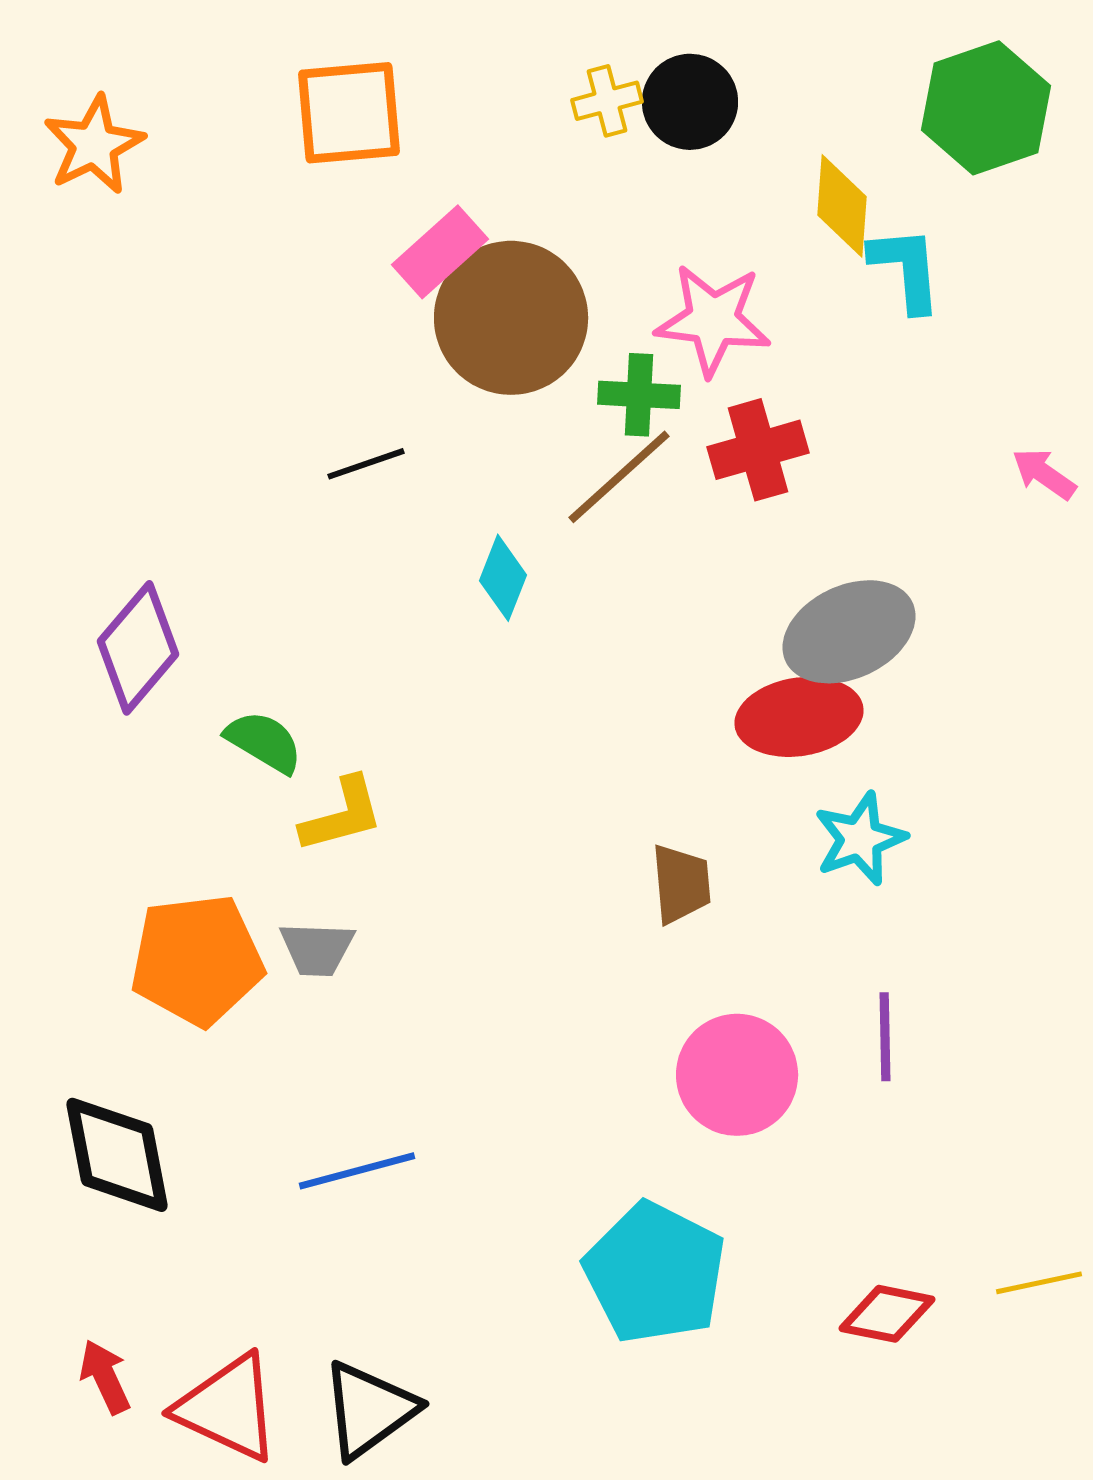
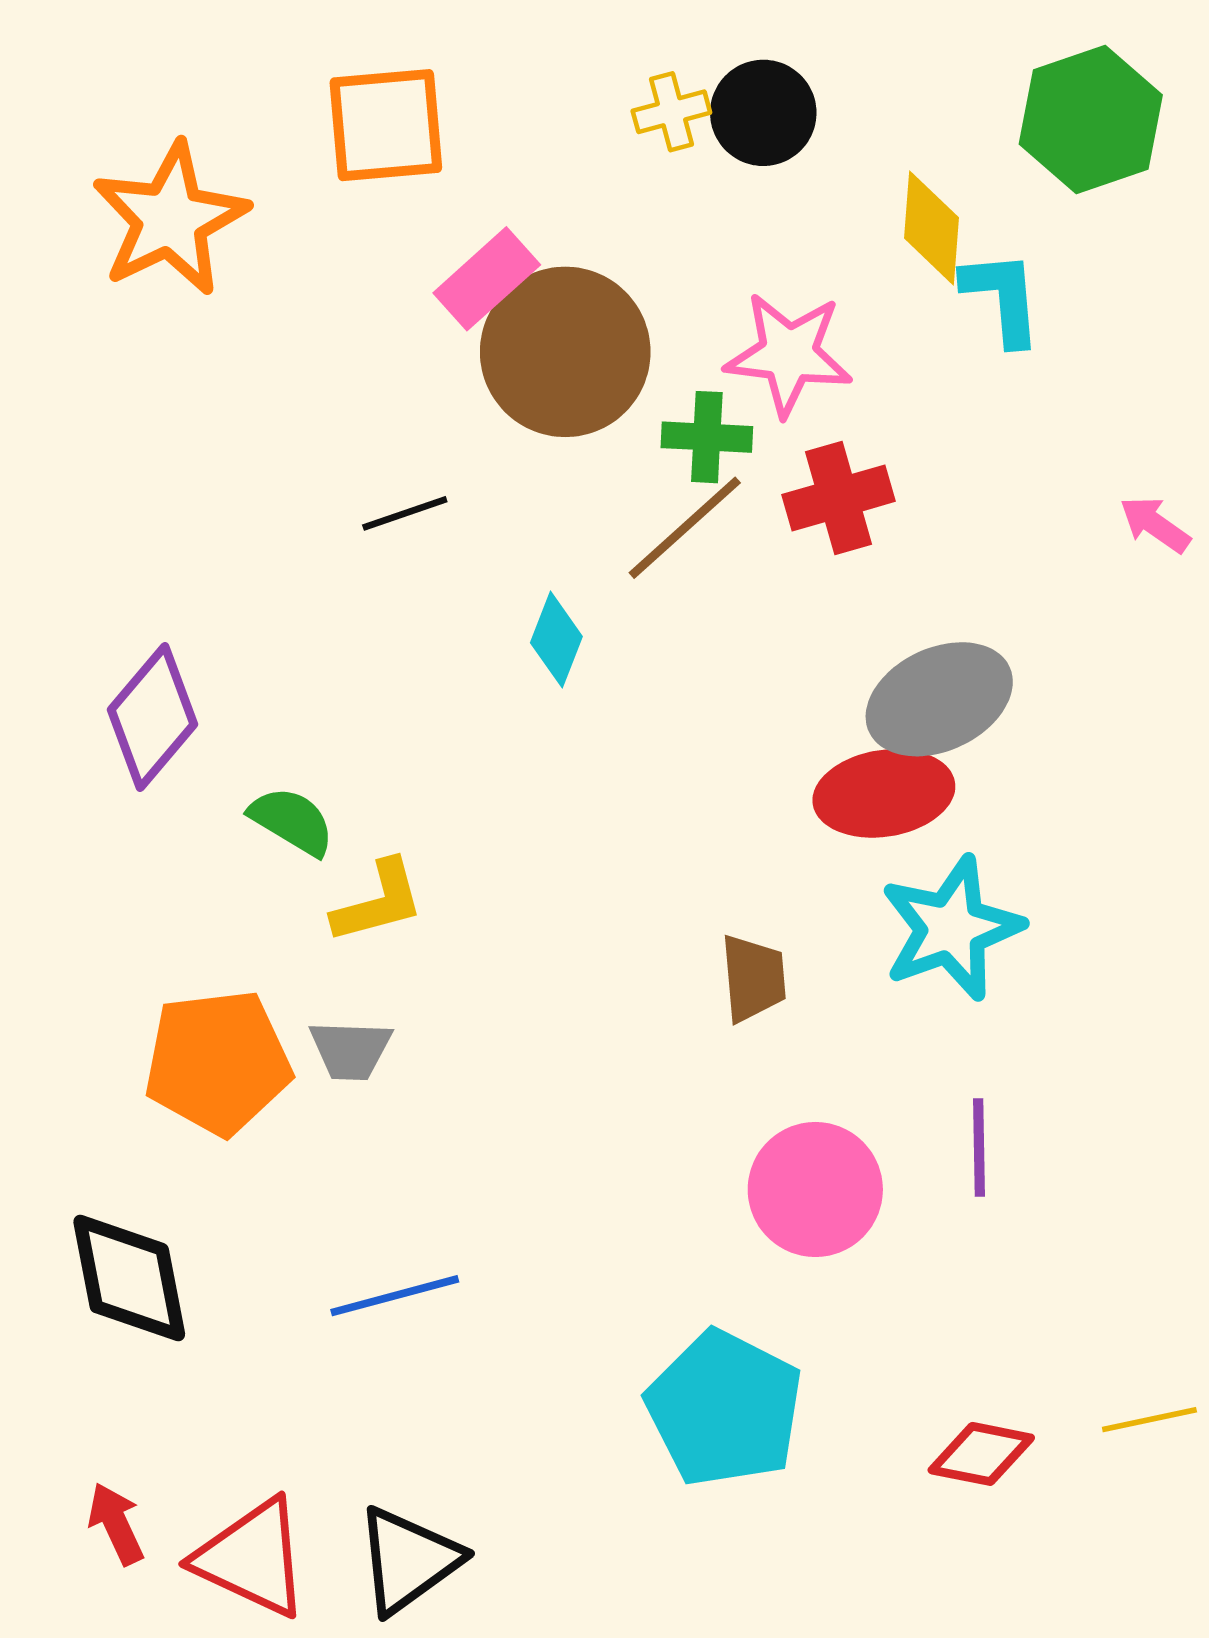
orange star: (94, 145) -> (170, 219), moved, size x1.4
cyan star: (860, 839) -> (951, 928), size x1.4

